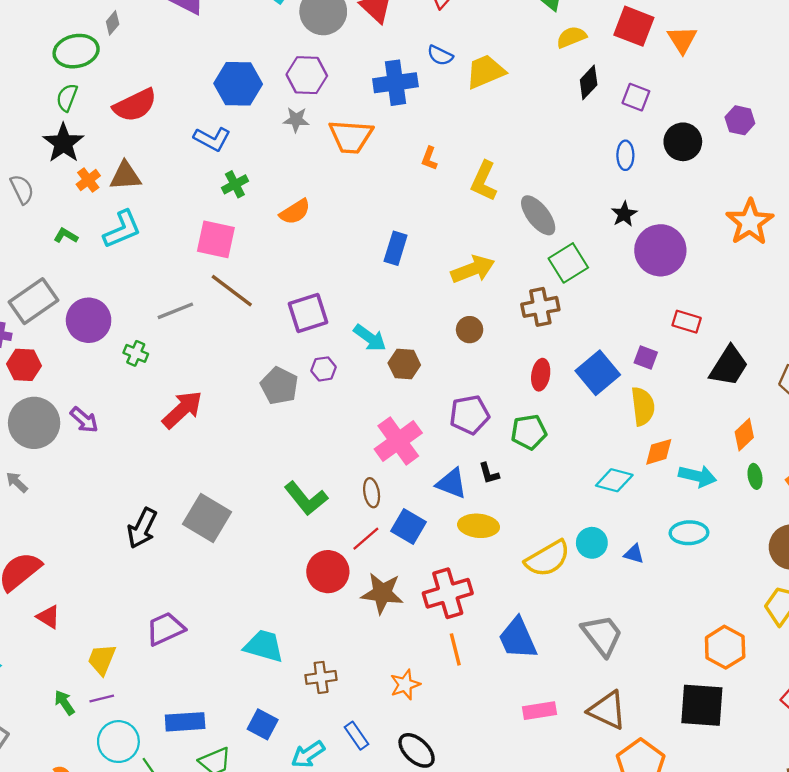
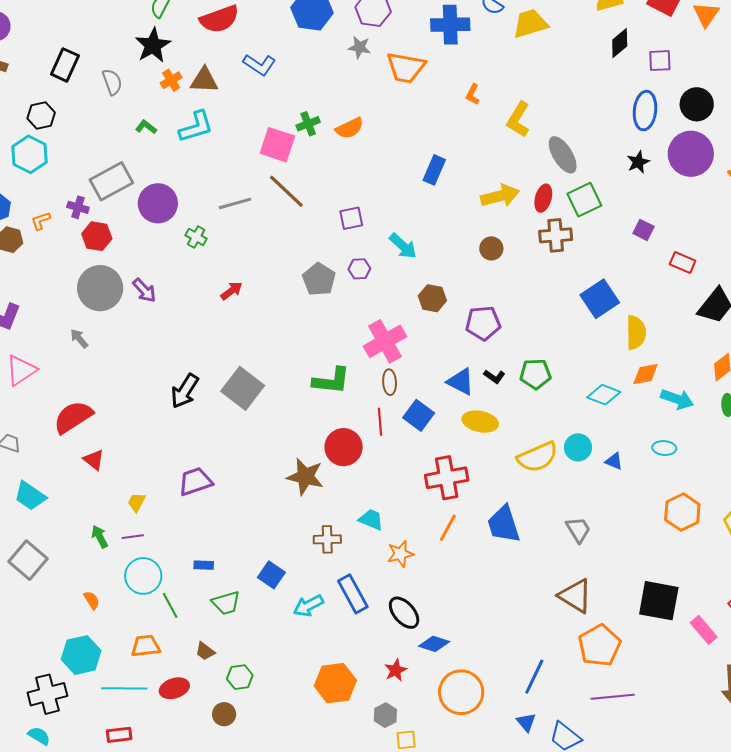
purple square: (636, 97) -> (660, 61), turned -30
blue L-shape: (212, 139) -> (259, 65), moved
blue ellipse: (625, 155) -> (645, 111), size x1.5
green cross: (235, 184) -> (308, 124), moved
purple circle: (660, 250) -> (691, 154), moved
purple square: (308, 313) -> (351, 218), size x0.7
purple square: (646, 358) -> (643, 230), moved
brown hexagon: (404, 364) -> (432, 298), moved
red ellipse: (541, 375) -> (543, 198), moved
red arrow: (182, 410) -> (232, 291), size x0.6
green pentagon: (529, 432) -> (535, 374), moved
pink cross: (398, 441) -> (385, 341), moved
black L-shape: (489, 473) -> (494, 377), turned -45
green L-shape: (306, 498) -> (331, 381), turned -51
cyan ellipse: (689, 533) -> (664, 448), size x0.7
red line: (366, 539) -> (380, 422), turned -60
brown star: (382, 593) -> (305, 477), moved
gray trapezoid: (602, 635) -> (578, 530), size x0.7
cyan trapezoid: (264, 646) -> (371, 520), moved, size x0.7
orange hexagon: (725, 647) -> (682, 512), moved
orange line: (455, 649) -> (448, 528), turned 36
yellow trapezoid: (102, 659) -> (137, 502), size x0.7
pink rectangle: (540, 711) -> (704, 630), moved, turned 52
blue rectangle: (185, 722) -> (204, 565), size x0.6
blue rectangle: (356, 736) -> (353, 594), size x1.5

